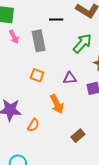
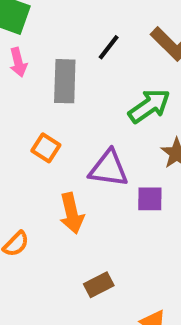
black line: (56, 19) -> (109, 47), turned -64
purple triangle: (70, 78) -> (109, 168), size x1.5

